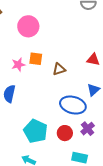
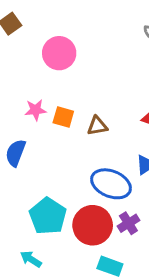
orange square: (36, 59) -> (63, 117), moved
red circle: (65, 133) -> (93, 225), size x1.6

